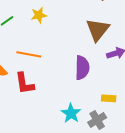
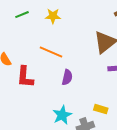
orange line: (29, 54) -> (51, 52), moved
purple semicircle: (82, 68) -> (67, 77), moved, size x0.7

